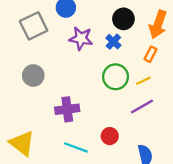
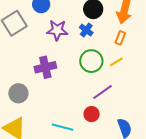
gray circle: (33, 75) -> (18, 93), moved
purple line: (142, 106) -> (102, 92), moved
purple cross: (67, 109) -> (45, 67), moved

